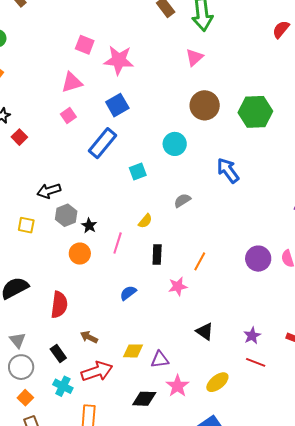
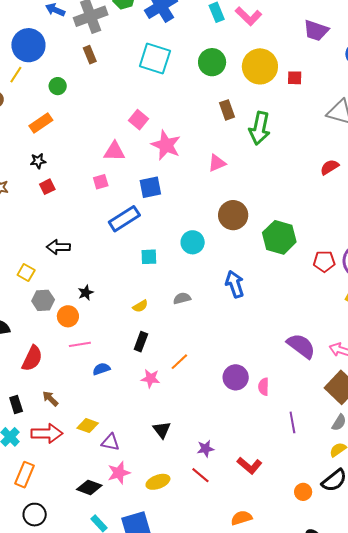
pink triangle: (194, 57) -> (217, 163), moved
gray hexagon: (66, 215) -> (43, 300), moved
pink line: (118, 243) -> (80, 344), moved, turned 45
black diamond: (144, 399) -> (89, 487), moved

